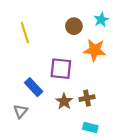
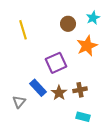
orange star: (95, 50) -> (87, 46), turned -30
purple square: (61, 69) -> (56, 63), turned -30
blue rectangle: (34, 87) -> (38, 88), moved

